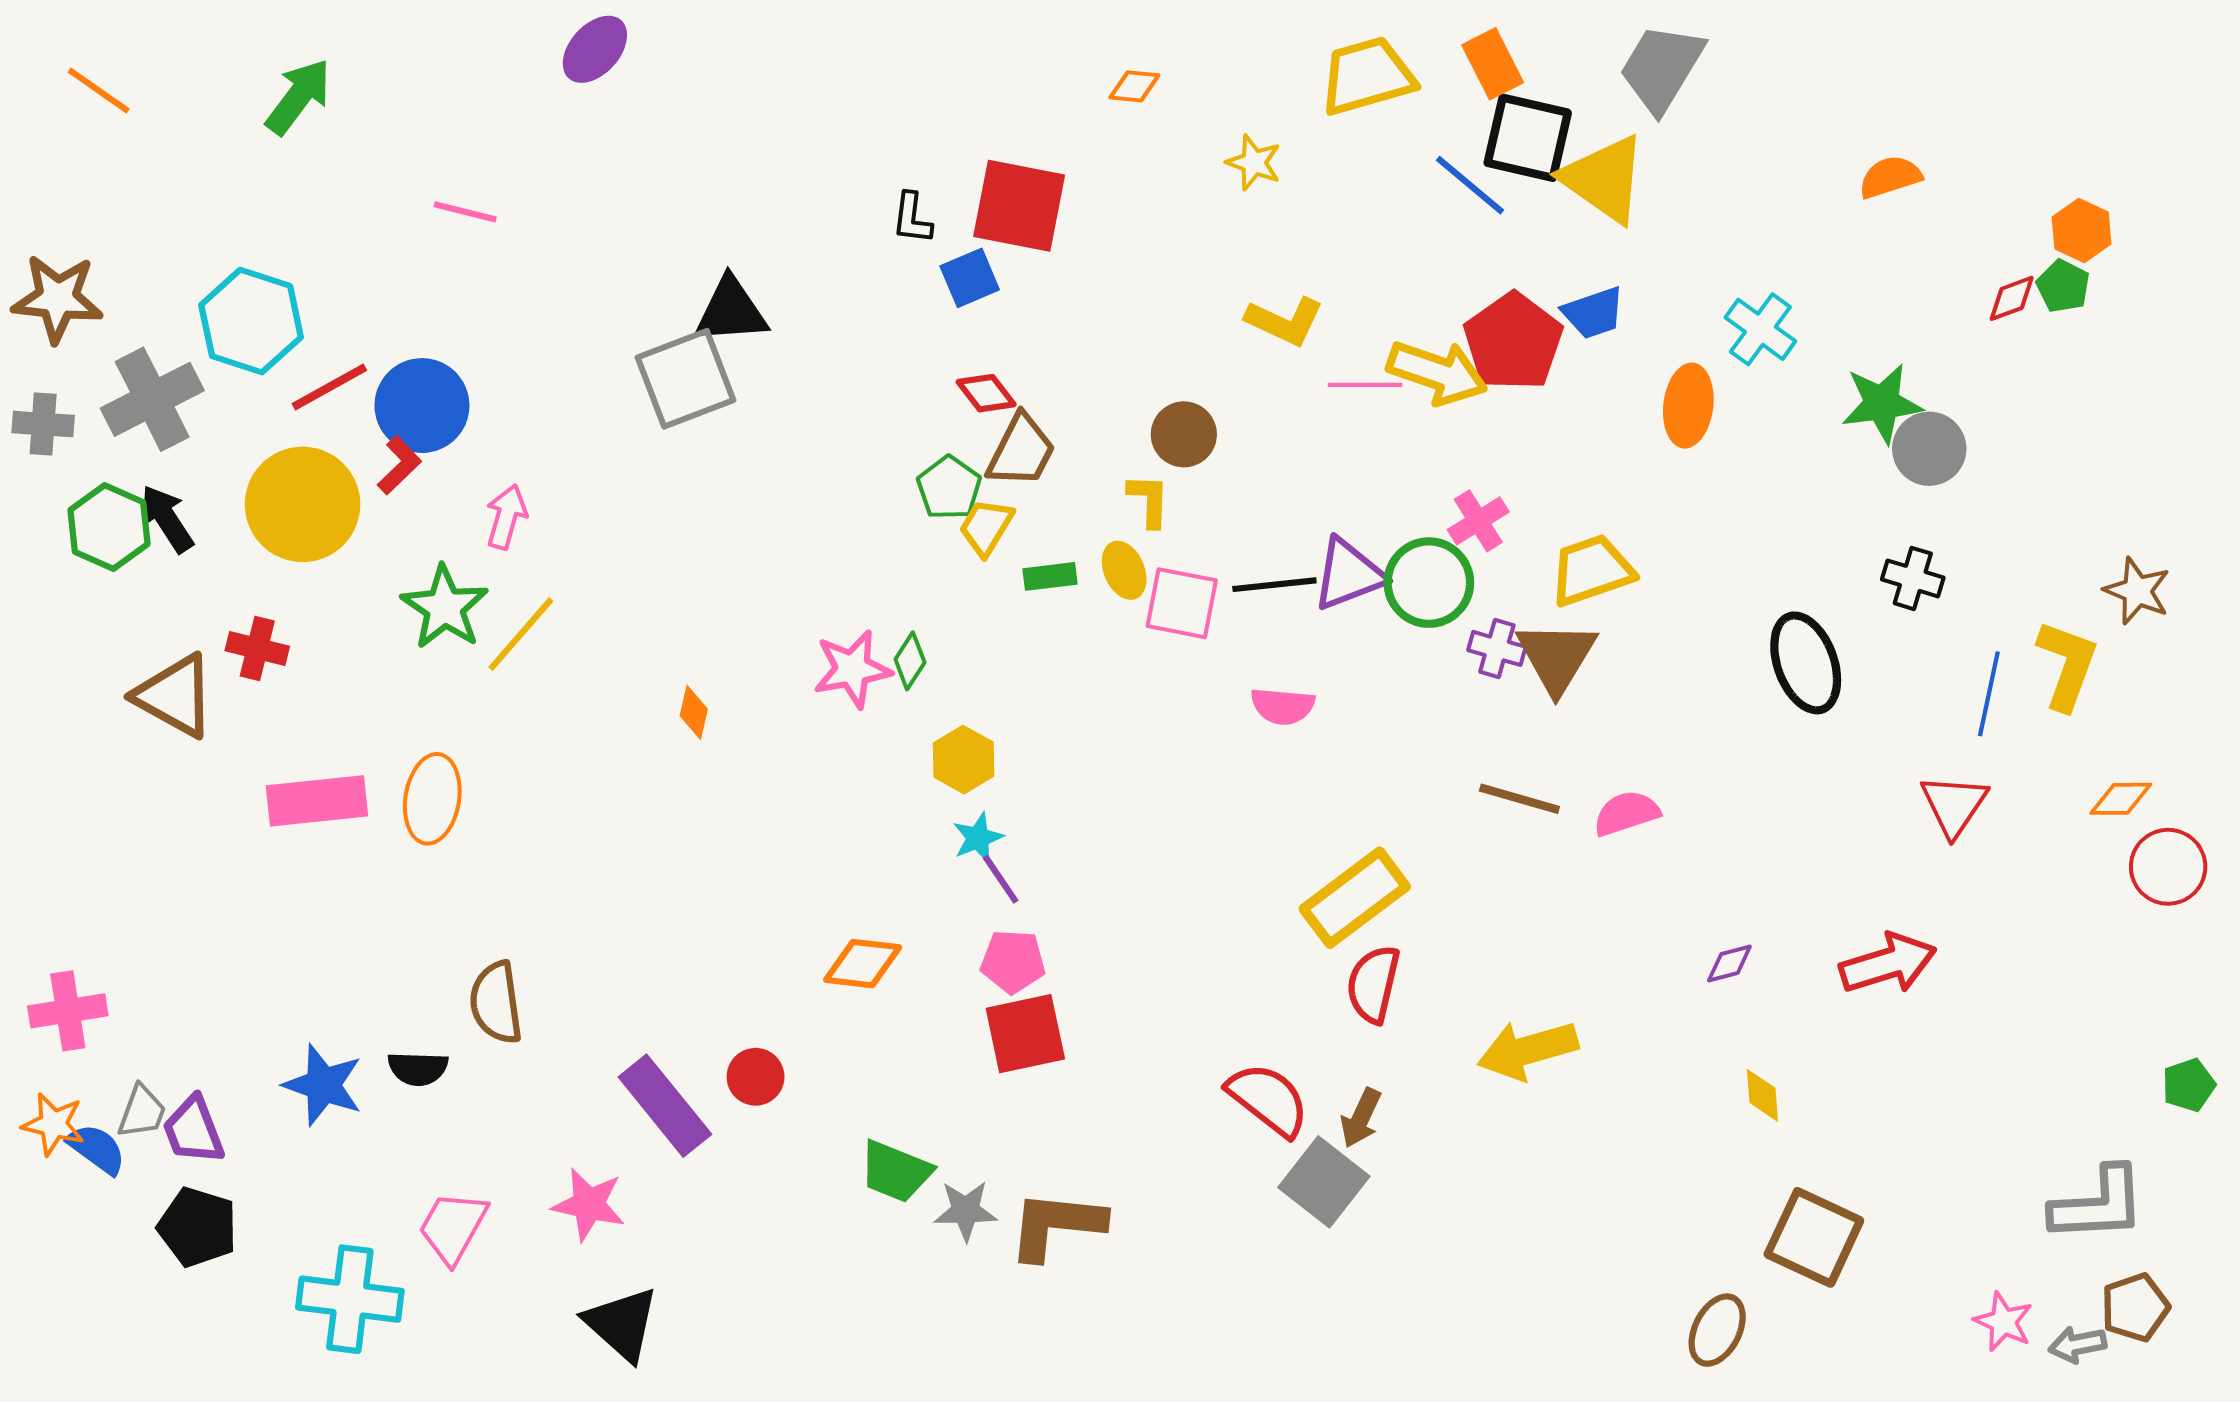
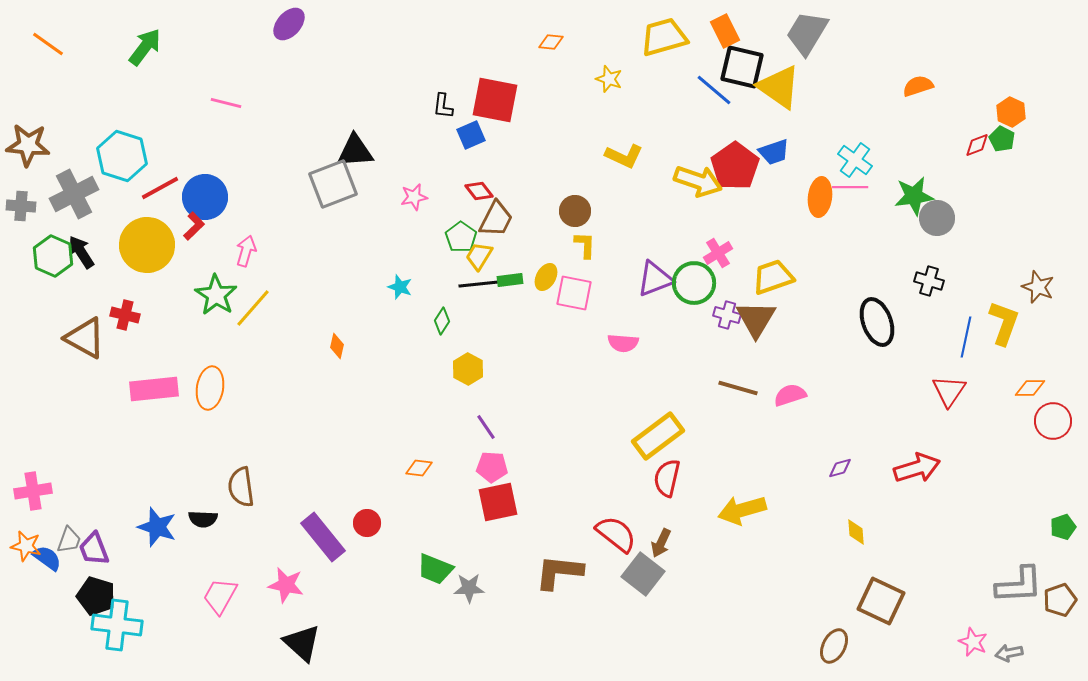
pink line: (1365, 385) -> (850, 187), moved
yellow L-shape: (1149, 500) -> (585, 245), moved
yellow ellipse: (1124, 570) -> (546, 277), turned 52
black line: (1274, 585) -> (479, 284), moved
pink star: (852, 669) -> (414, 197), moved, size x0.7
cyan star: (978, 838) -> (400, 287), moved, turned -30
orange diamond: (863, 964) -> (419, 468), size x0.7
brown L-shape: (1056, 1225) -> (559, 572), moved
cyan cross: (350, 1299) -> (117, 625), moved
brown pentagon: (2135, 1307) -> (1060, 600), moved

